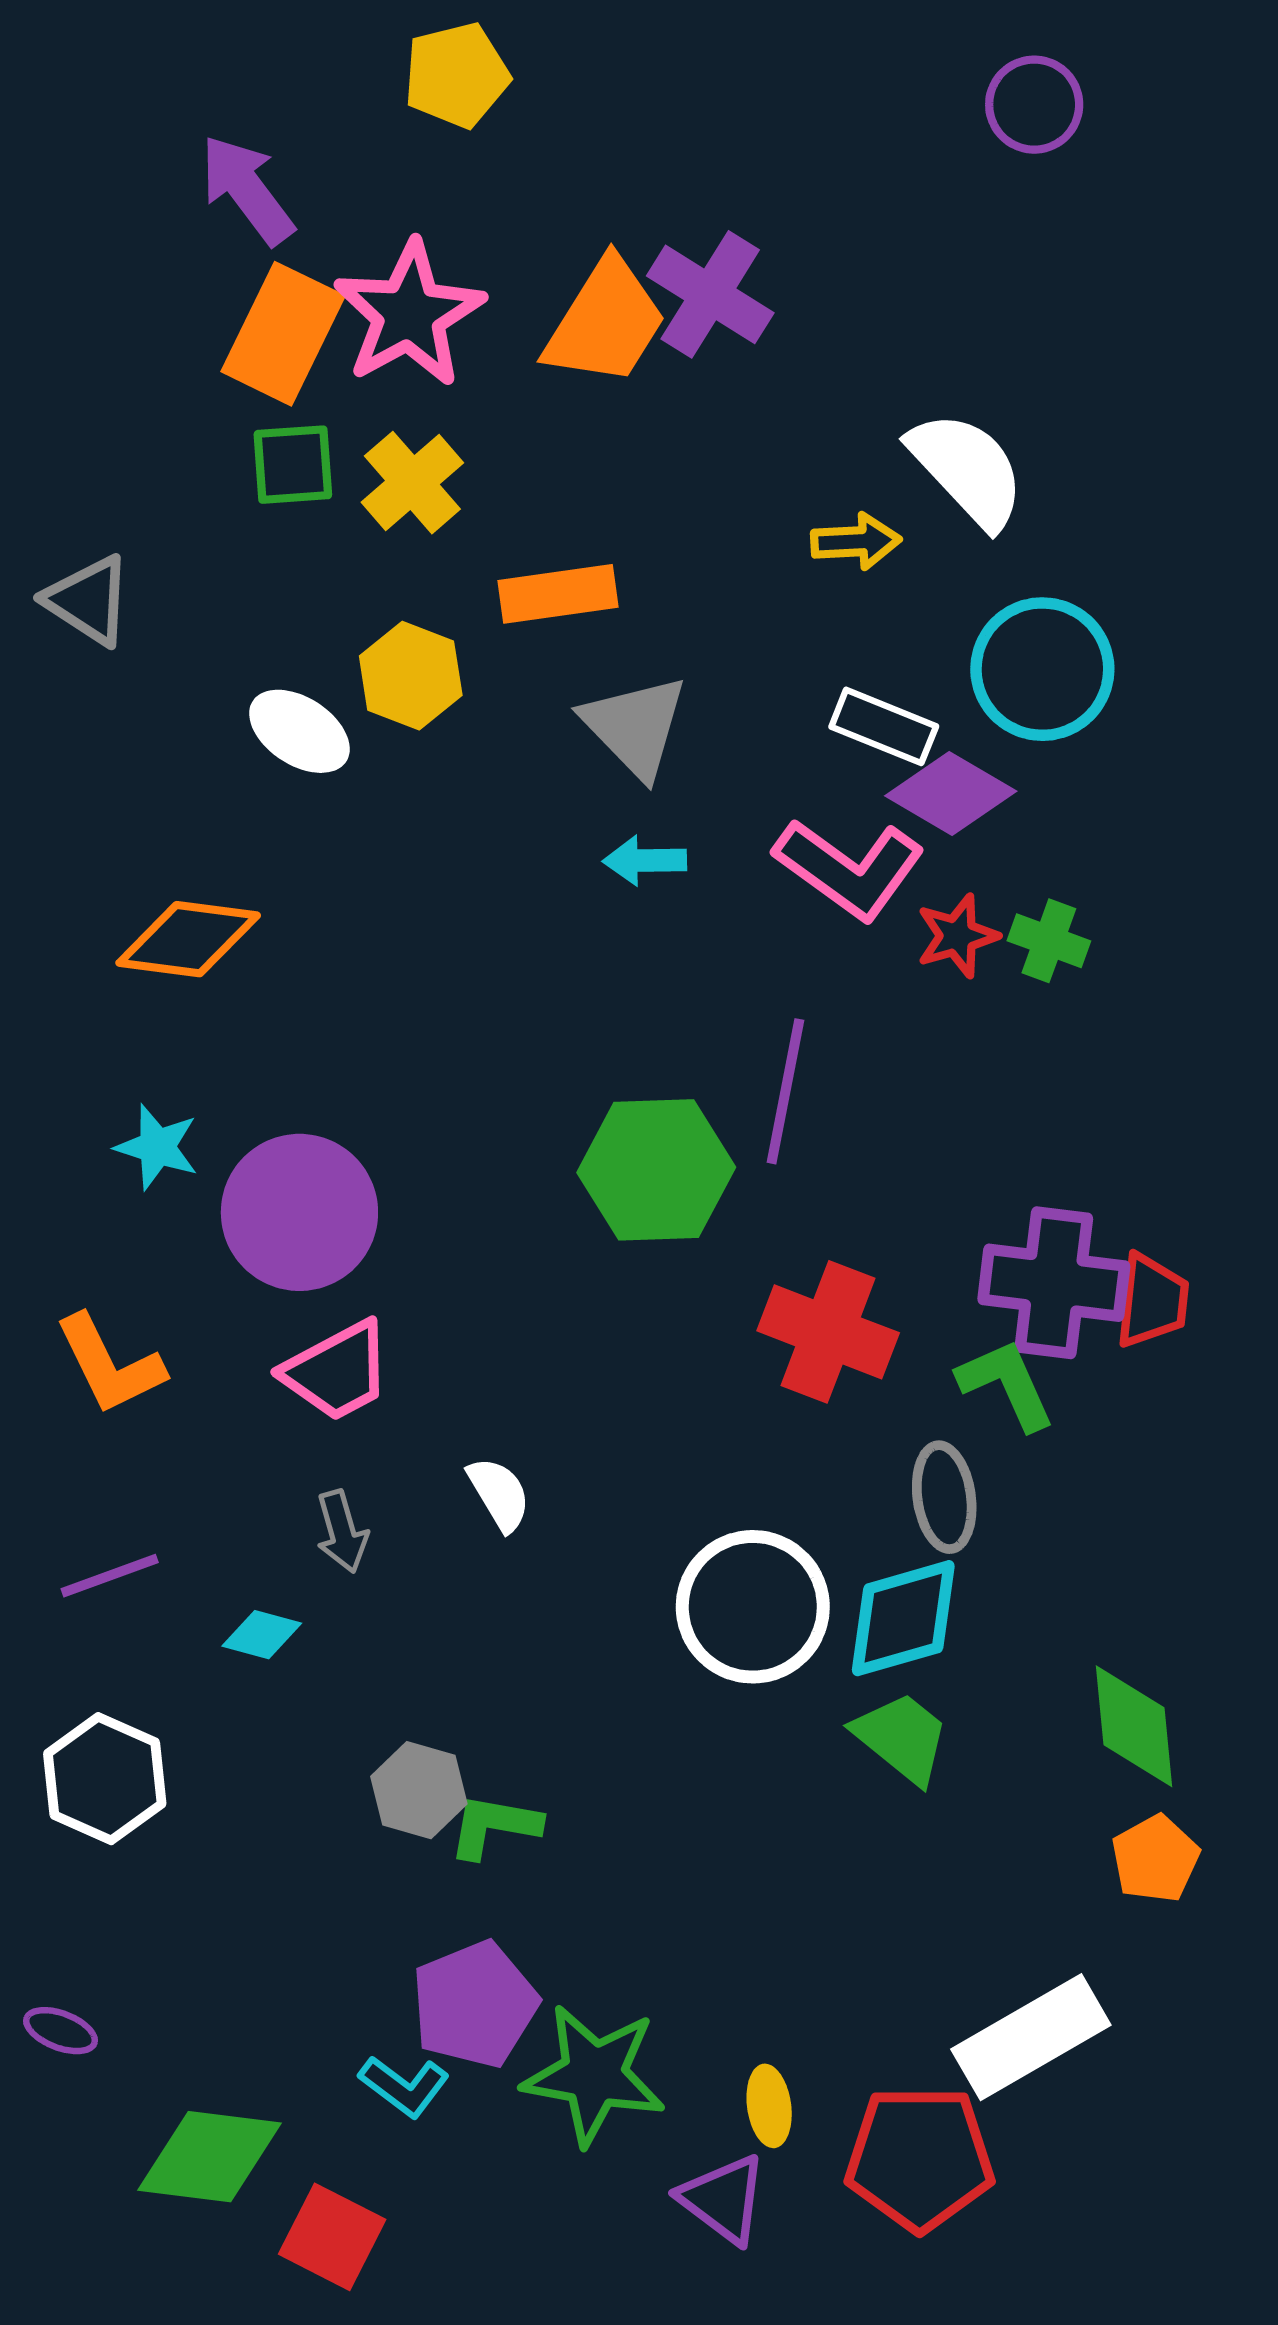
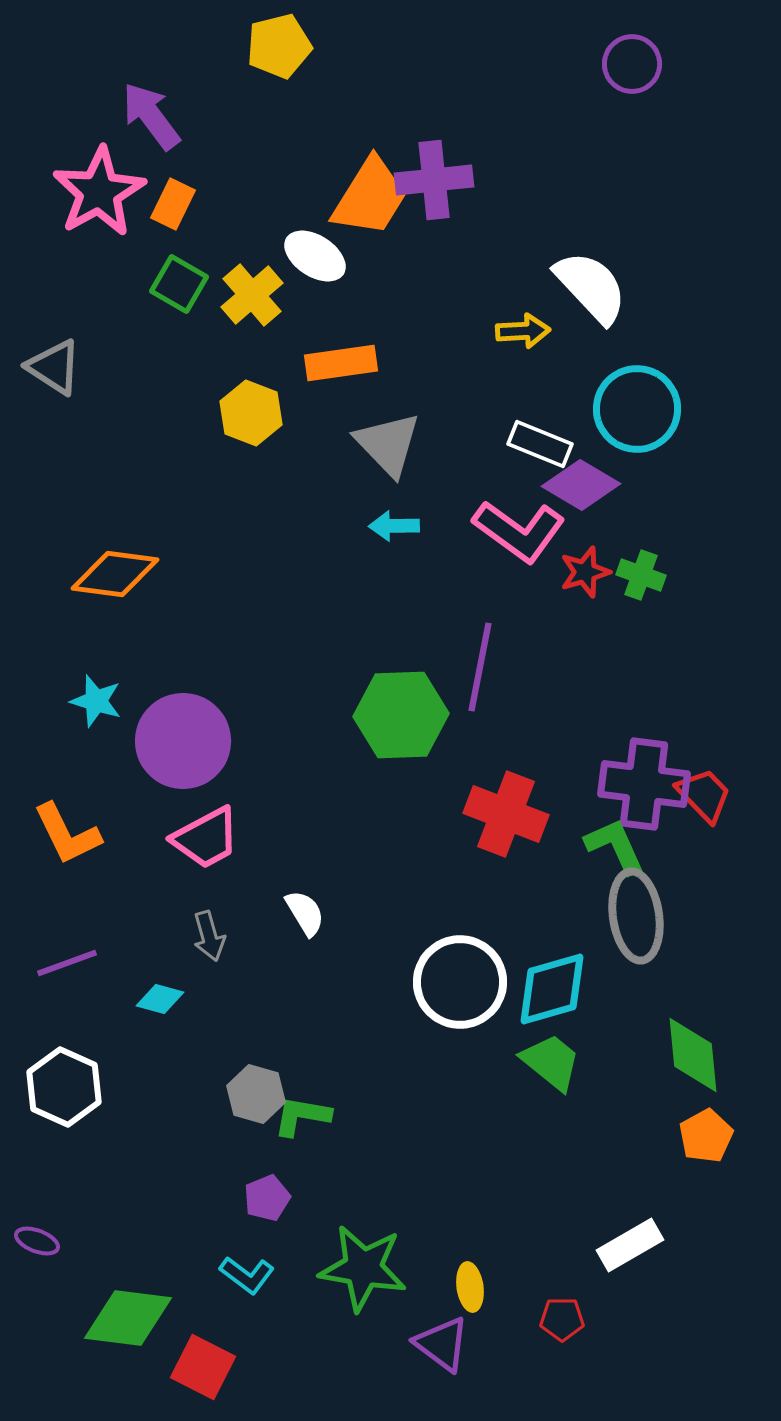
purple cross: (710, 294) -> (434, 180), turned -38
pink star: (409, 314) -> (99, 192), moved
orange rectangle: (283, 334) -> (173, 204), size x0.6
green square: (293, 465) -> (179, 284), turned 34
white ellipse: (299, 731) -> (315, 256), moved
red trapezoid: (1152, 1301) -> (704, 795), turned -50
gray ellipse: (944, 1497) -> (636, 916), moved, size x1.4
purple pentagon: (475, 2004) -> (267, 1198), moved, size x0.6
white rectangle: (1031, 2037) -> (630, 1245), size x0.7
red pentagon: (920, 2158) -> (562, 1319), size x0.5

